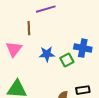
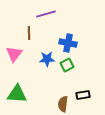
blue cross: (83, 48) -> (68, 43), moved

